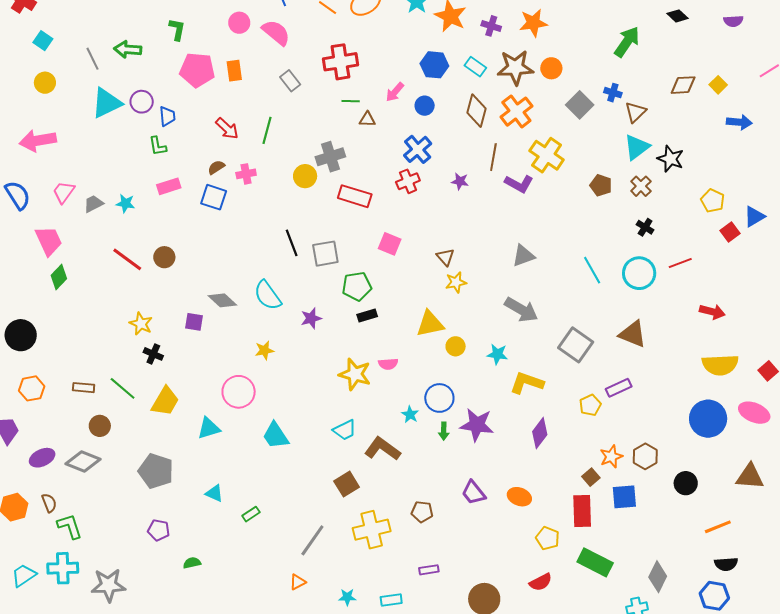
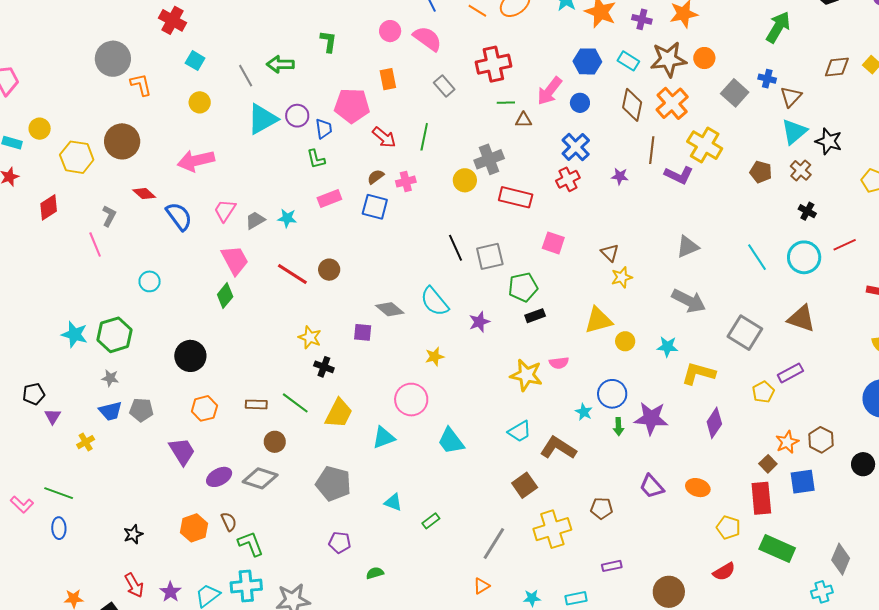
pink pentagon: (197, 70) -> (352, 106), moved
pink arrow: (395, 92) -> (549, 91), size x1.4
pink trapezoid: (49, 241) -> (235, 260), moved

